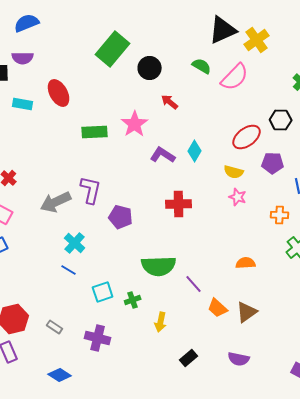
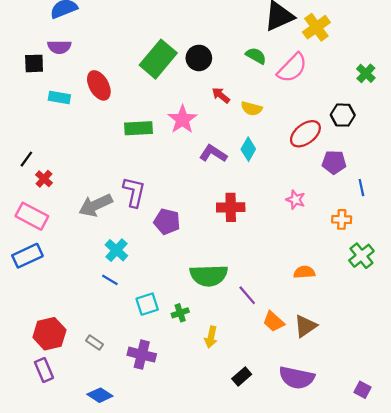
green rectangle: (113, 49) -> (158, 59), moved
yellow semicircle: (234, 172) -> (252, 108), moved
purple semicircle: (239, 359) -> (297, 378), size x1.5

